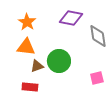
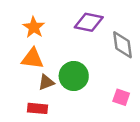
pink square: (97, 78) -> (121, 97), turned 32

